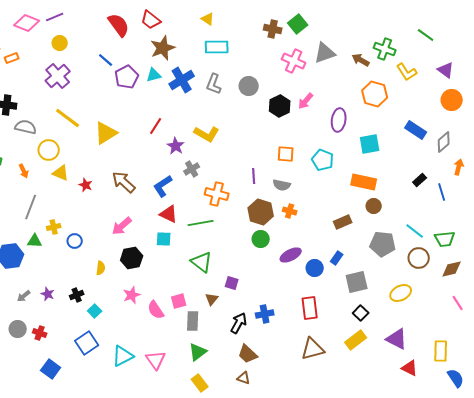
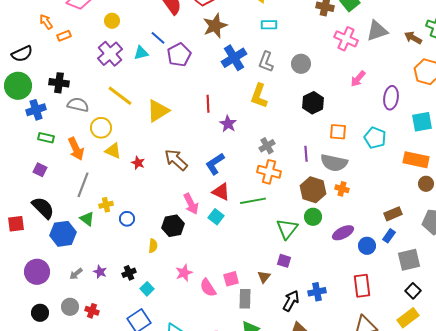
cyan rectangle: (217, 47) -> (269, 25), size x0.7
cyan triangle: (154, 75) -> (141, 53), moved
black hexagon: (280, 106) -> (313, 103), moved
red line: (156, 126) -> (208, 104), turned -36
yellow L-shape: (207, 134) -> (259, 96), moved, turned 80
gray cross: (192, 169) -> (267, 146), moved
orange arrow: (24, 171) -> (76, 149), size x1.6
gray semicircle: (282, 185) -> (334, 163), size x1.5
brown rectangle: (343, 222) -> (393, 214), moved
pink arrow: (122, 226) -> (191, 204), moved, turned -75
cyan square: (164, 239) -> (216, 217), turned 35
green triangle: (35, 241) -> (87, 219), turned 35
black hexagon: (132, 258) -> (173, 226), moved
green triangle: (202, 262) -> (287, 229), moved, turned 30

